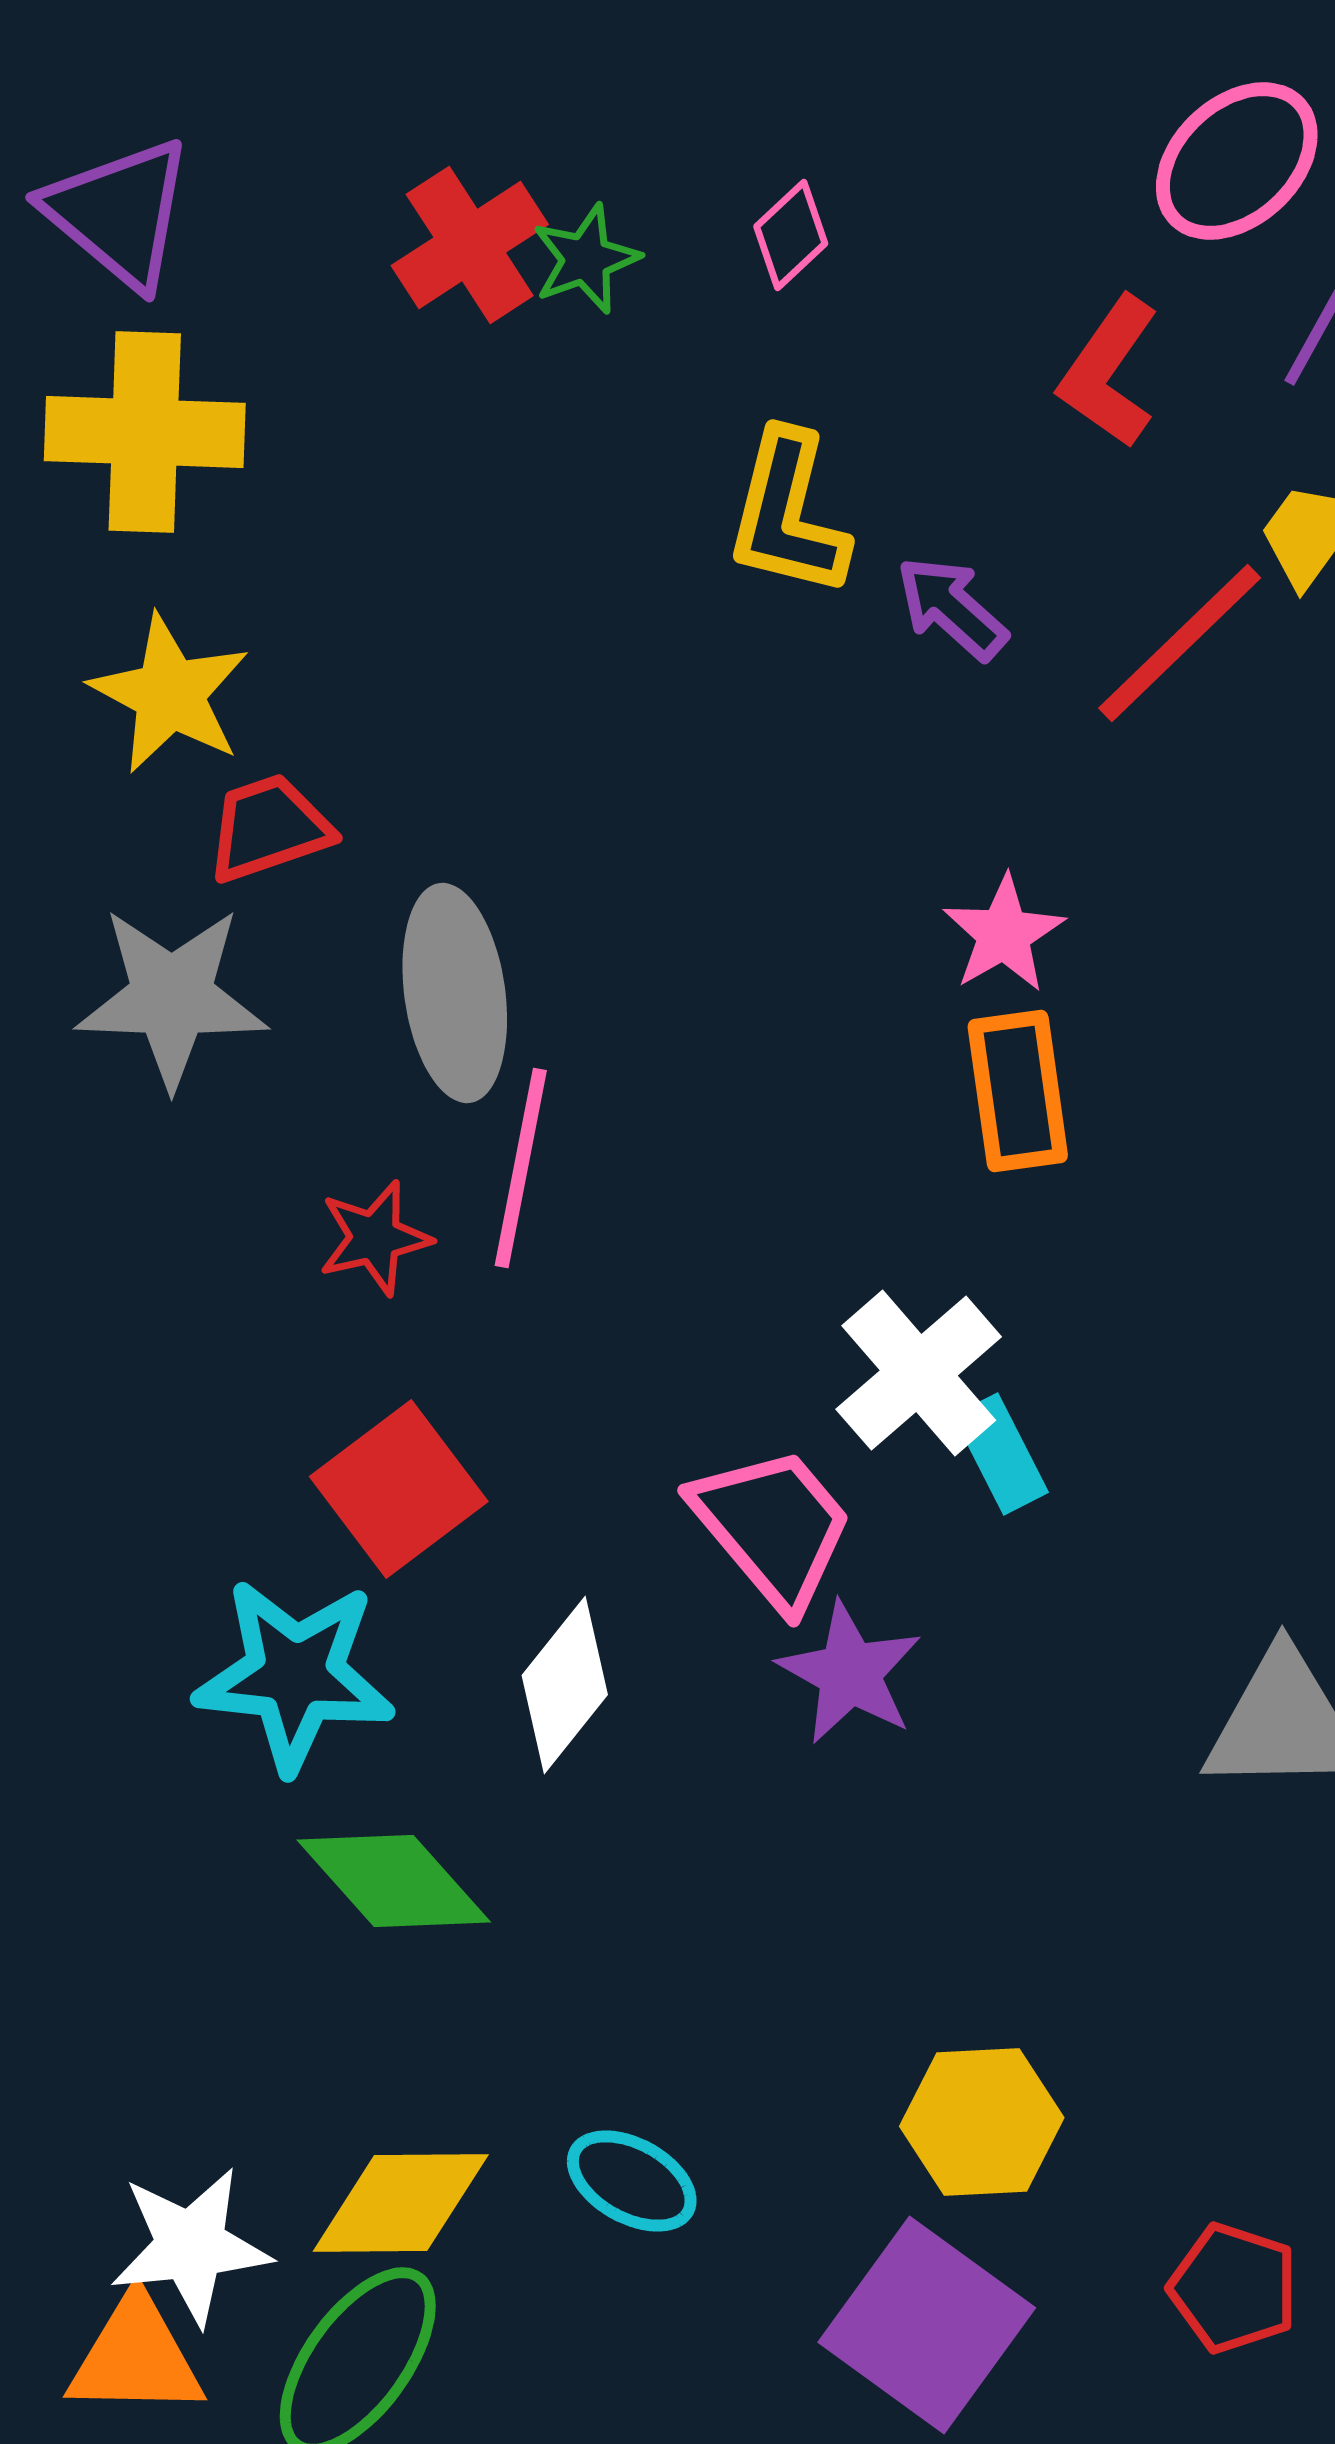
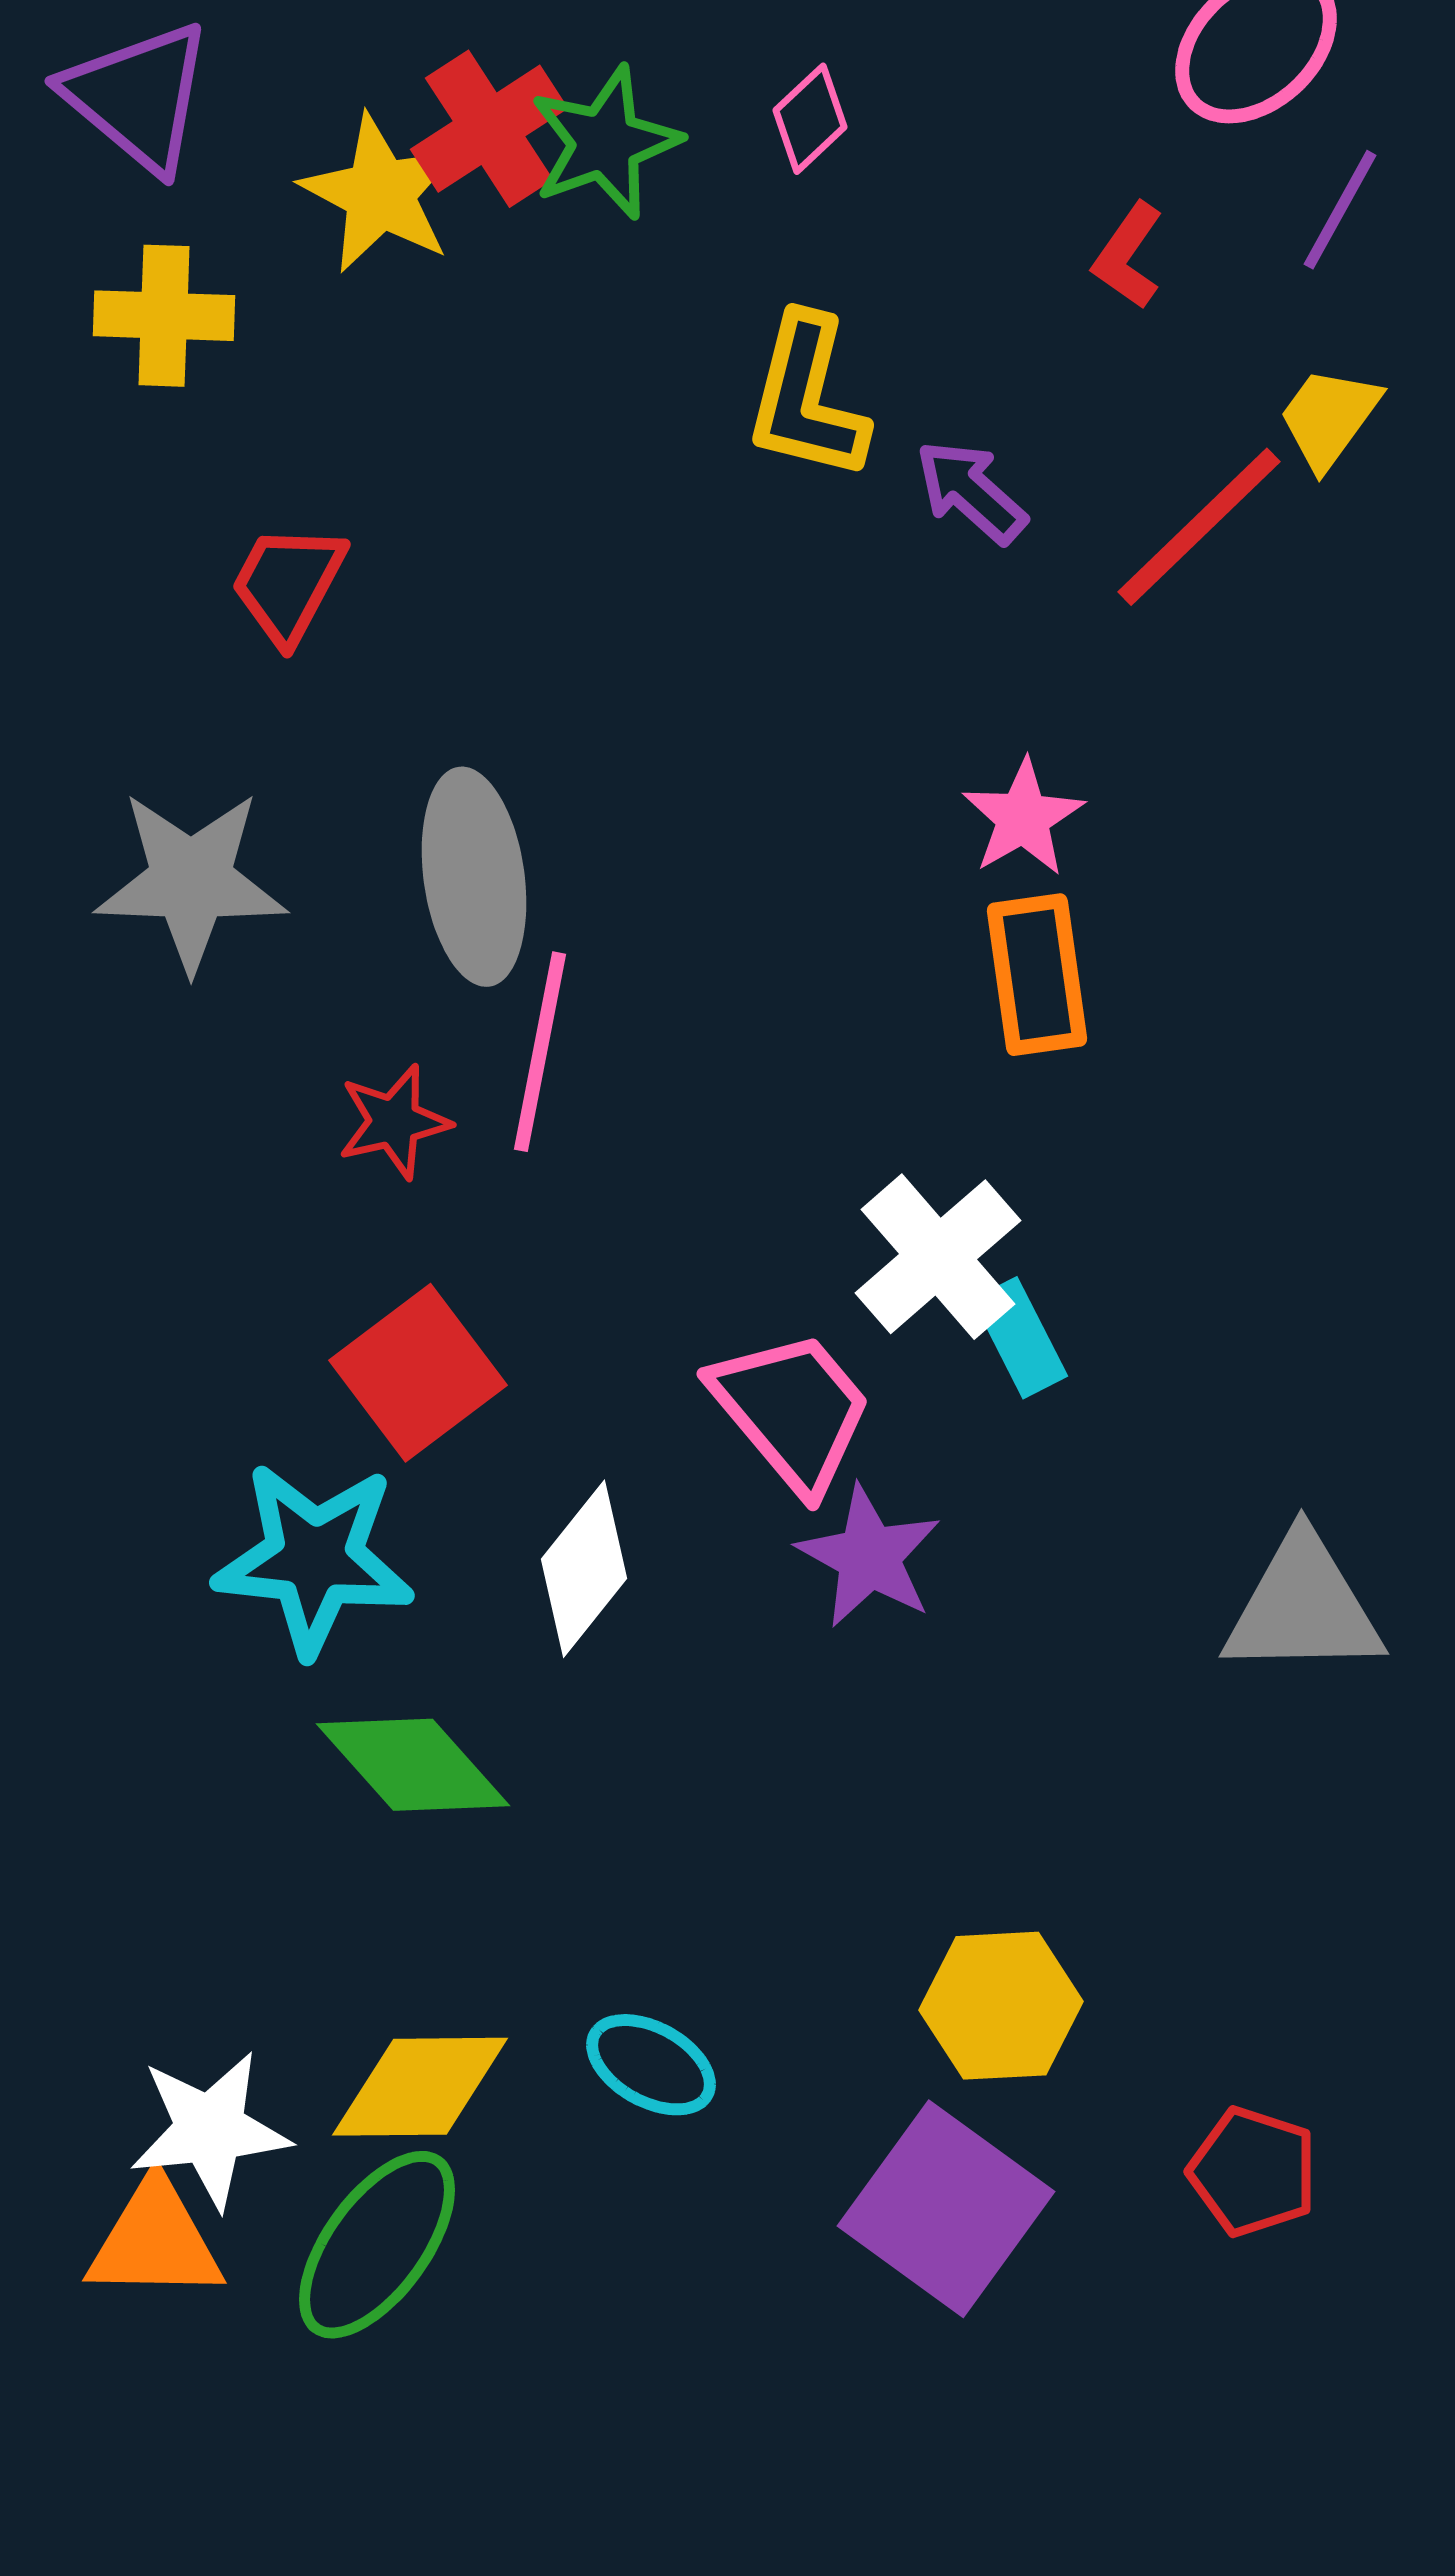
green star: (586, 259) -> (605, 143), size x1.4
red L-shape: (1109, 372) -> (1128, 256), size x0.7
yellow cross: (145, 432) -> (164, 316), size x0.7
yellow star: (170, 694) -> (380, 194), moved
red trapezoid: (269, 828) -> (288, 584), moved, turned -43

